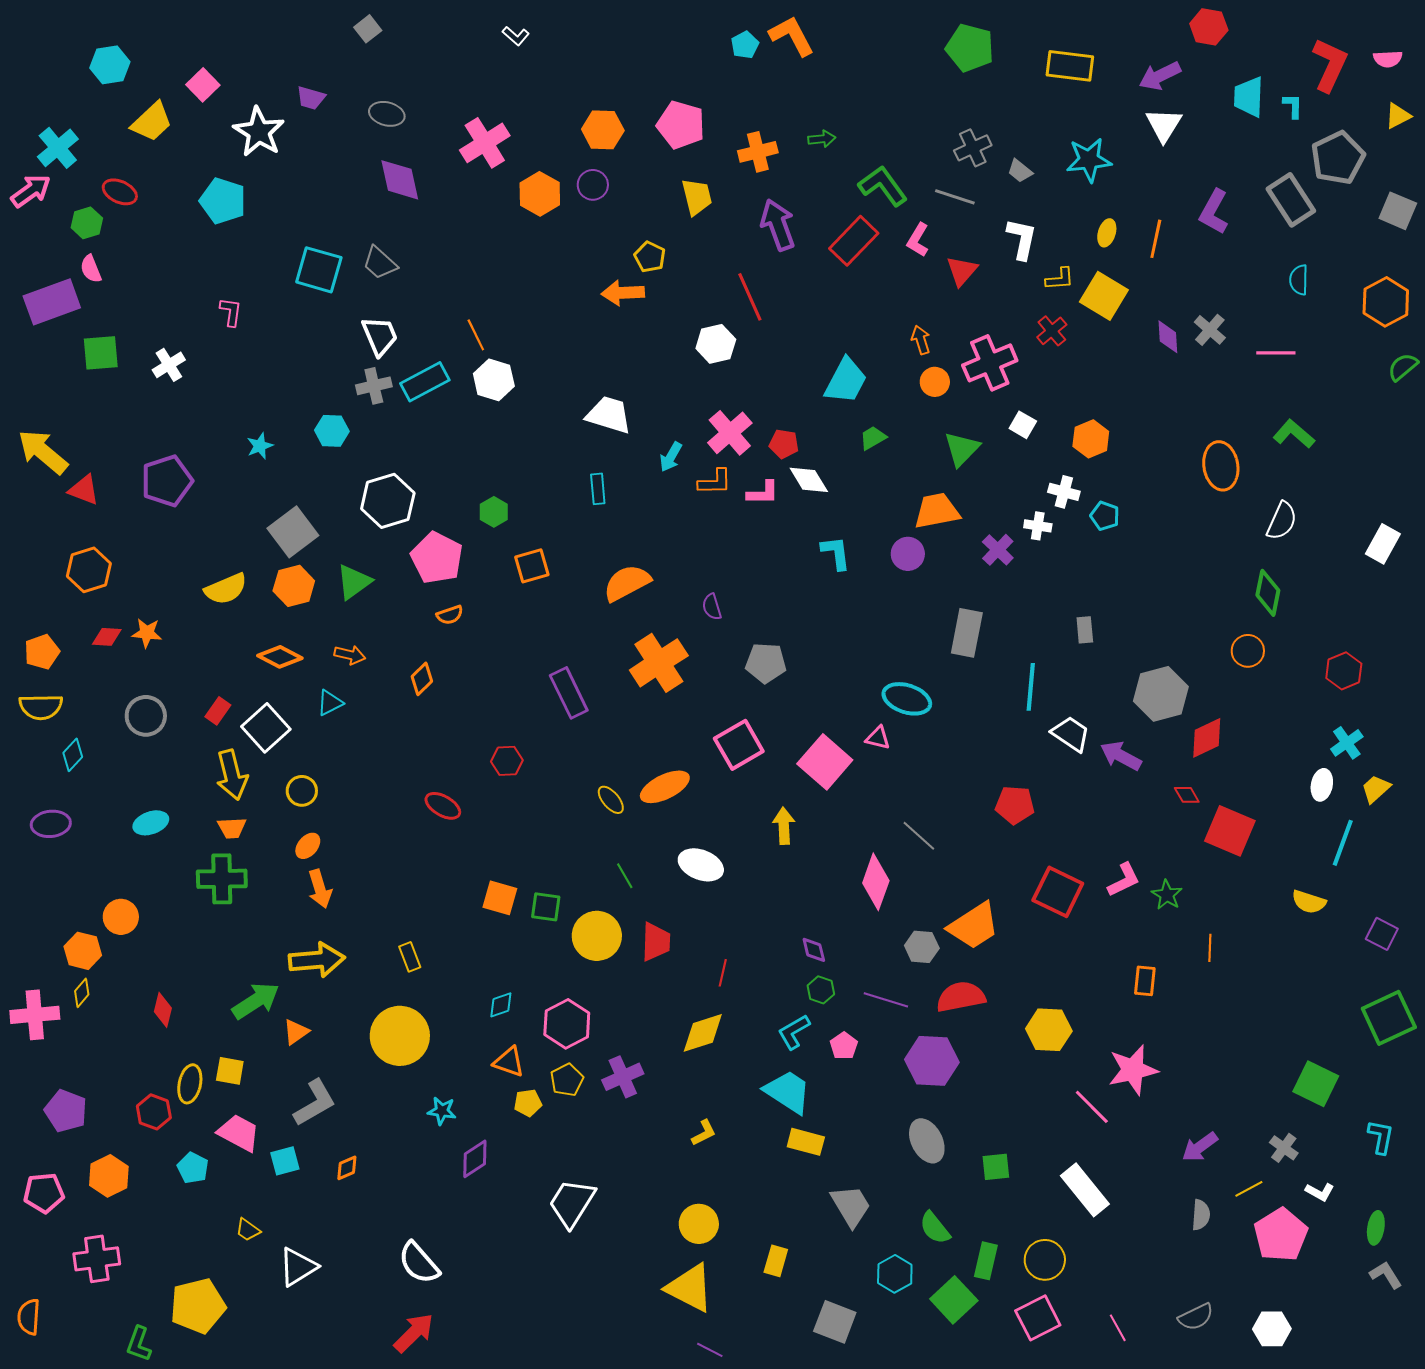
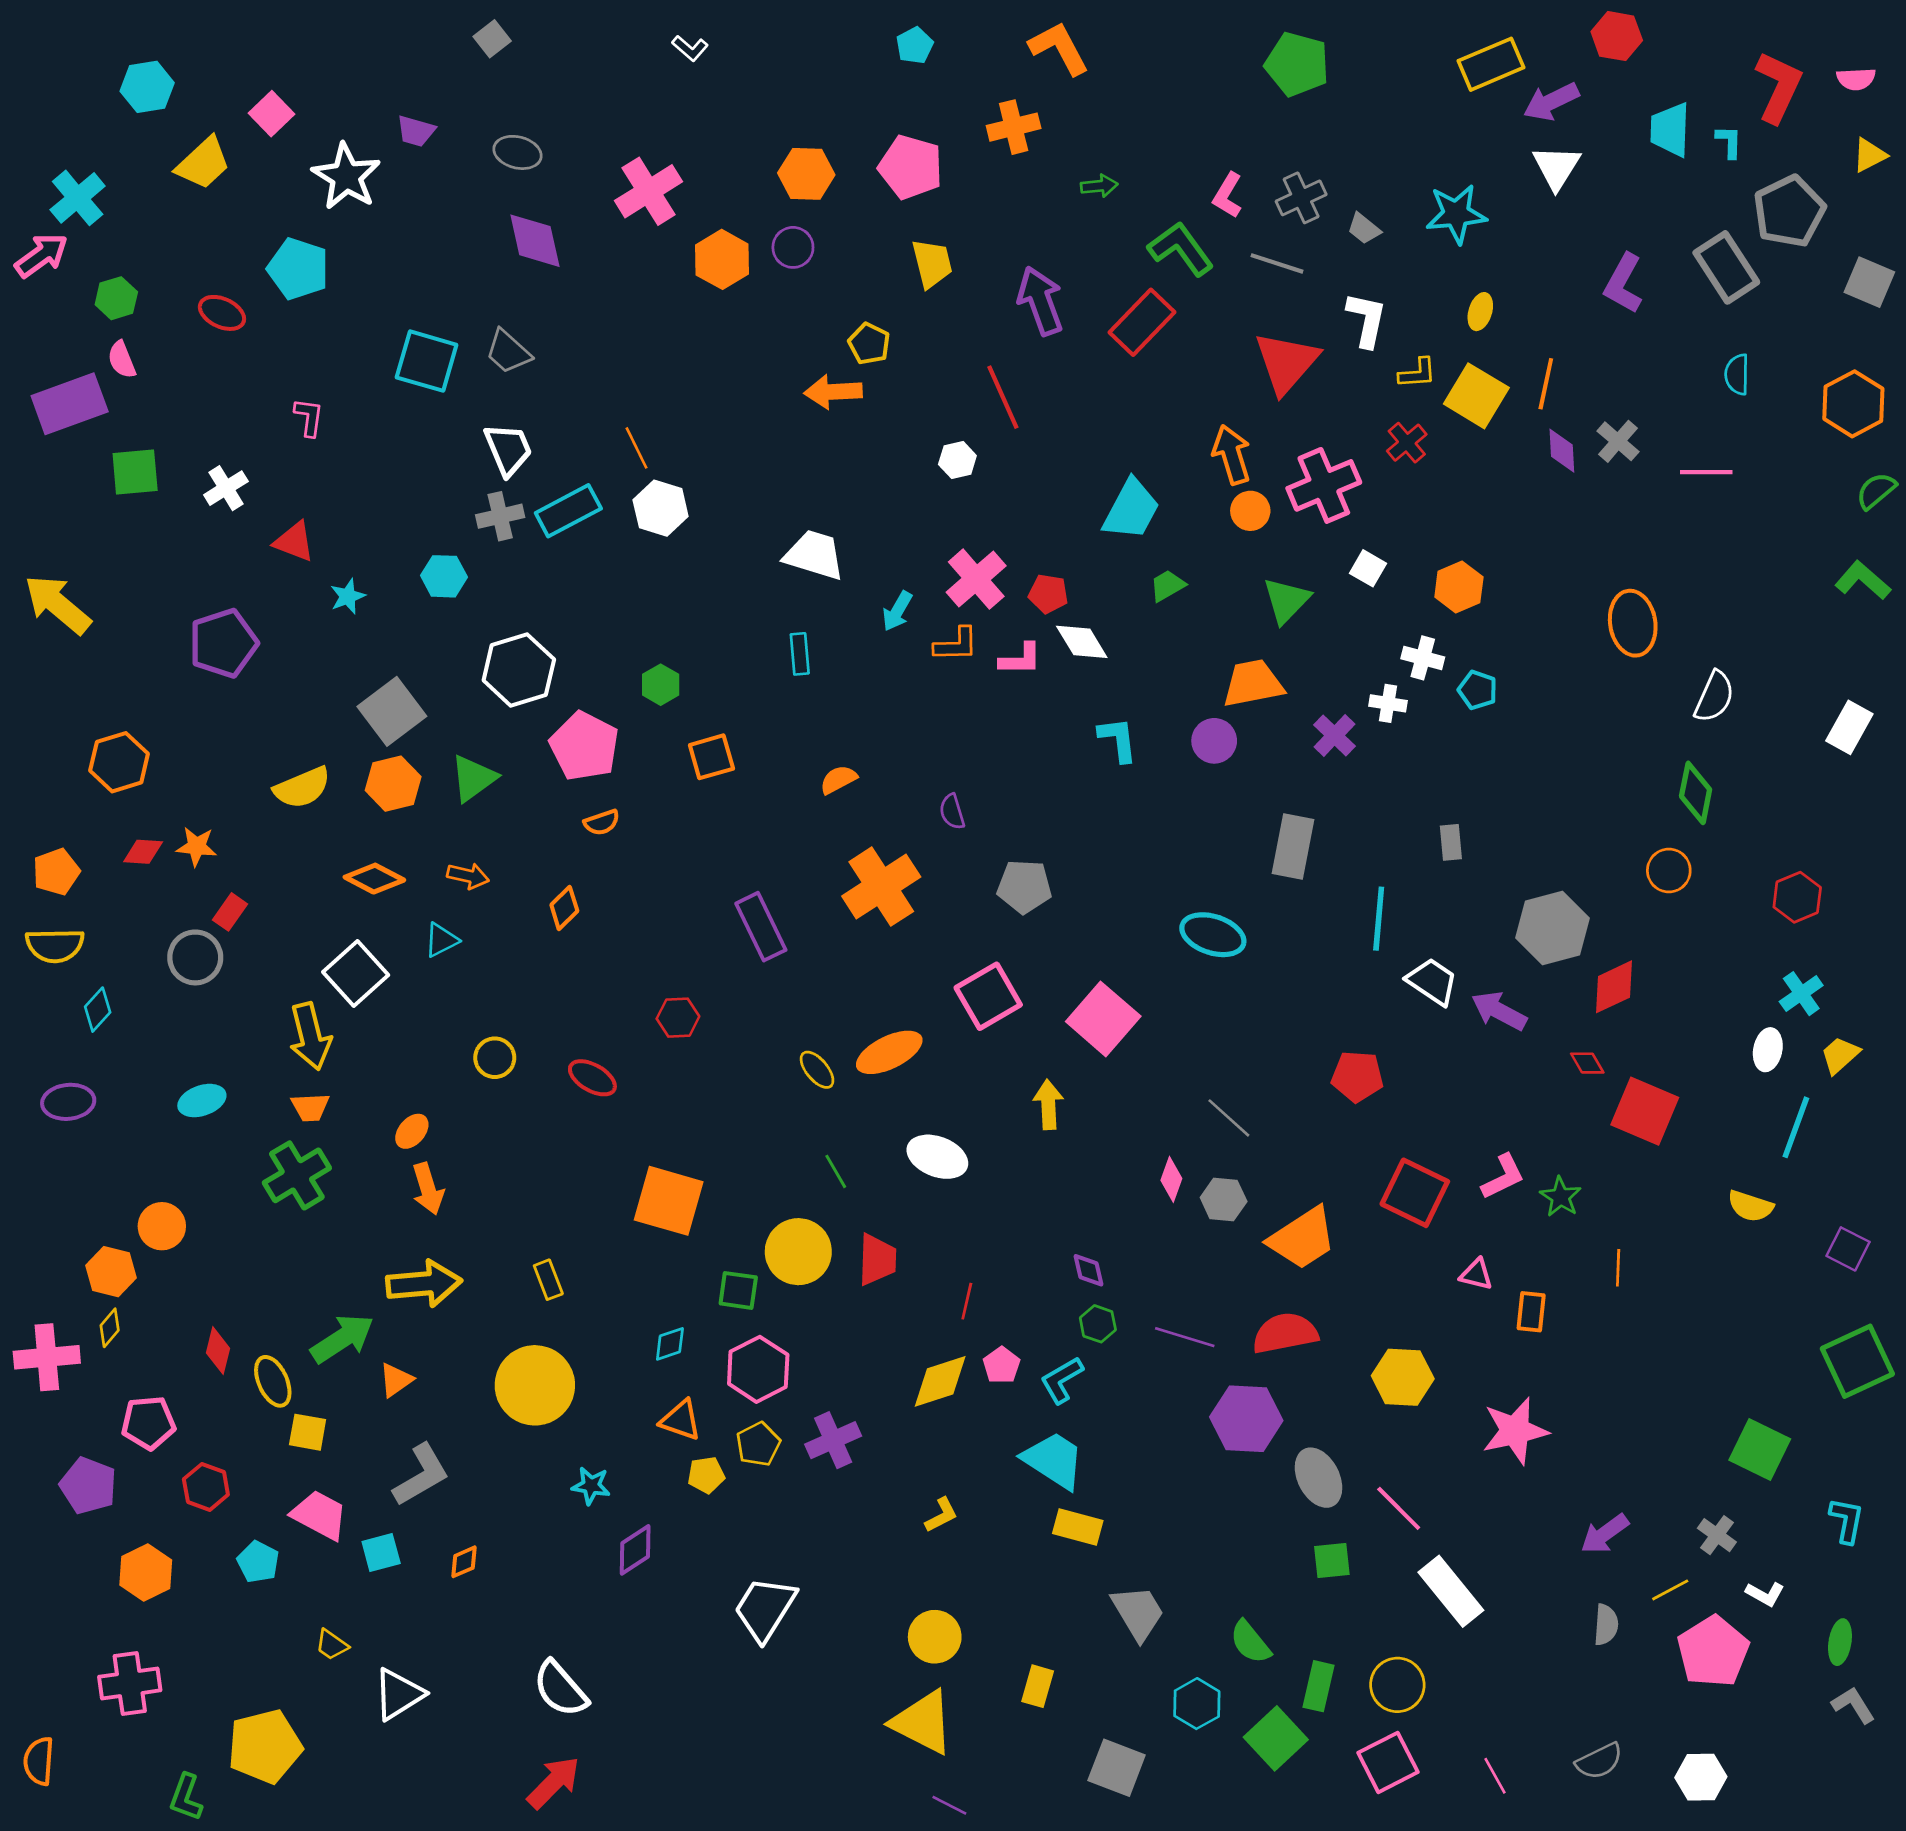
cyan pentagon: (745, 45) -> (915, 45), moved
yellow rectangle: (1070, 66) -> (1491, 64), moved, turned -30
orange cross: (758, 152) -> (1014, 127), moved
red ellipse: (120, 192) -> (222, 313), moved
orange line: (1156, 239) -> (1546, 384), moved
pink L-shape: (918, 240) -> (1228, 195), moved
red triangle: (962, 271) -> (1286, 362), size x1.6
orange arrow: (921, 340) -> (1232, 455), size x1.5
white hexagon: (716, 344) -> (957, 460), size x0.7
green L-shape: (1294, 434) -> (1863, 580), moved
red triangle: (84, 490) -> (294, 542), moved
orange semicircle: (627, 583) -> (838, 780), size x0.6
red rectangle: (218, 711) -> (230, 912), moved
pink triangle: (878, 738) -> (1476, 1274), moved
yellow circle: (302, 791) -> (495, 1058), moved
green cross: (222, 879) -> (297, 1175), turned -30
pink diamond: (876, 882) -> (1171, 1179), size x0.6
orange square: (500, 898) -> (669, 1201), size x1.5
green square: (546, 907) -> (738, 1290), moved
gray hexagon: (922, 947) -> (1224, 1199), moved
pink pentagon: (844, 1046) -> (1002, 1365), moved
yellow ellipse: (190, 1084) -> (273, 1381), moved, turned -36
pink line: (1092, 1107) -> (1399, 1508), moved
gray ellipse: (927, 1141) -> (1318, 1478), moved
pink pentagon: (44, 1193) -> (148, 1423), moved

